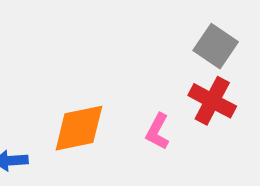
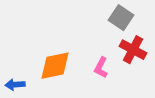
gray square: (216, 46) -> (121, 18), moved

